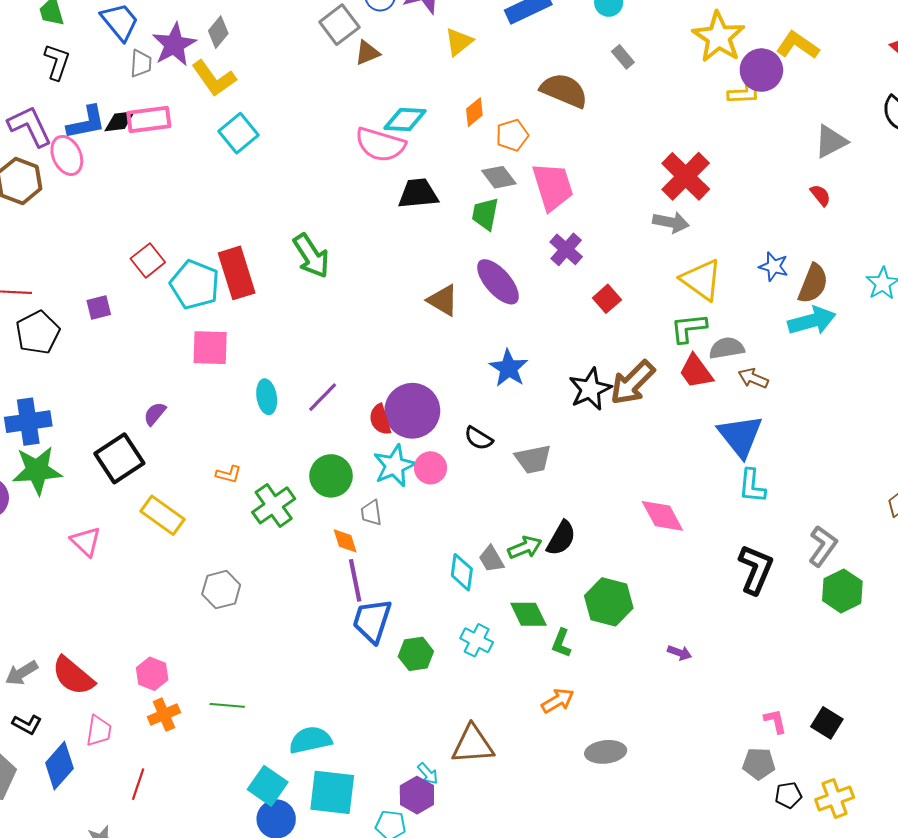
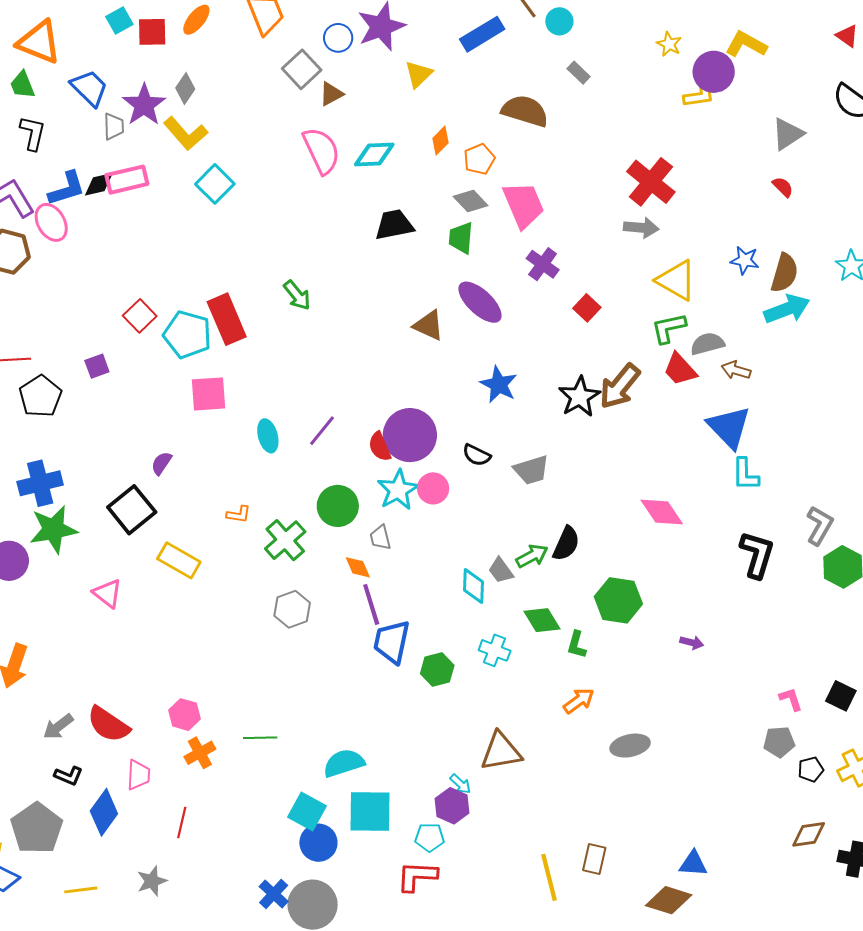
yellow star: (719, 37) -> (669, 44), size x0.5
pink semicircle: (380, 145) -> (321, 151), moved, turned -126
green arrow: (311, 256) -> (297, 295), size x0.7
gray hexagon: (221, 590) -> (292, 609), moved

